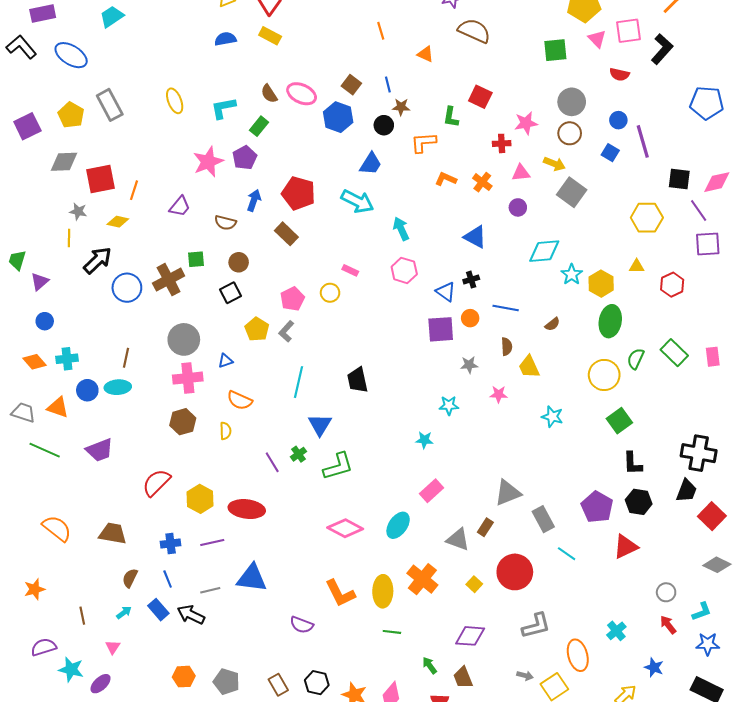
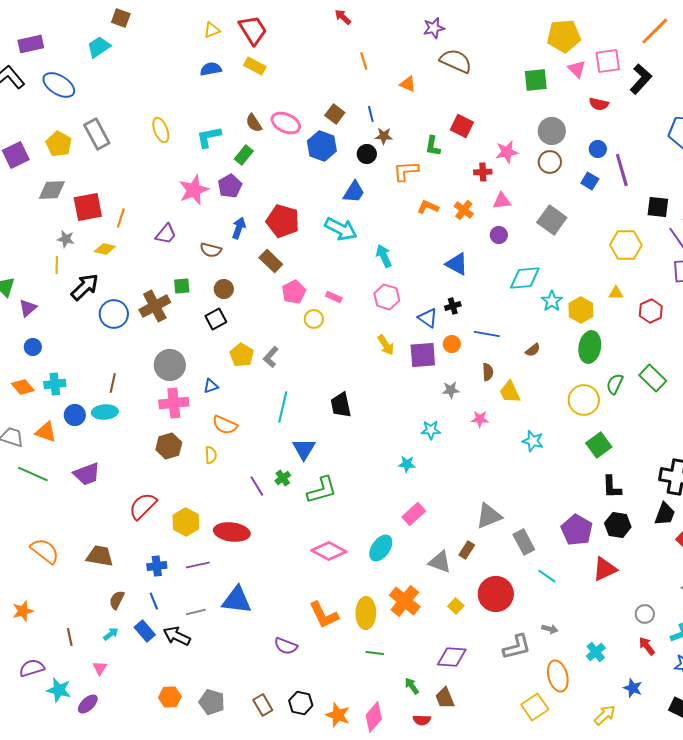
yellow arrow: (554, 164) -> (386, 345), moved, turned 35
pink pentagon: (292, 299) -> (294, 292), moved
gray arrow: (525, 676) -> (550, 629), moved

